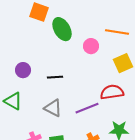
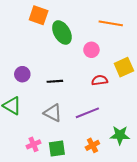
orange line: (117, 32) -> (111, 23), moved
red semicircle: (112, 92) -> (100, 80), moved, size x0.7

